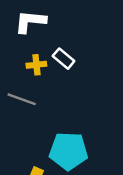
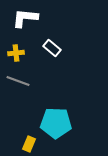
yellow cross: (36, 65) -> (16, 53), moved

